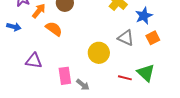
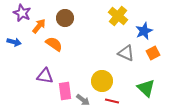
yellow circle: (99, 53) -> (102, 81), moved
purple triangle: (34, 61) -> (45, 76), moved
red line: (125, 78) -> (112, 101), moved

